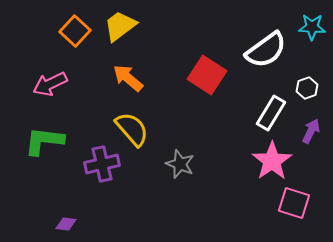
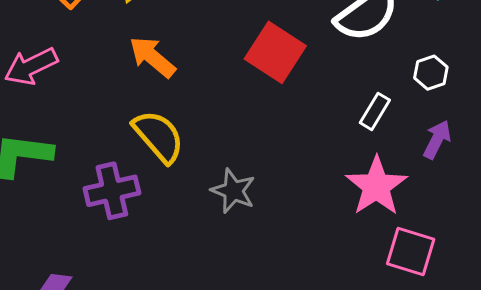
white rectangle: (271, 113) -> (375, 111), size x0.7

